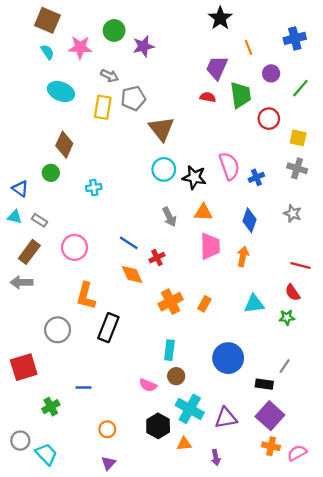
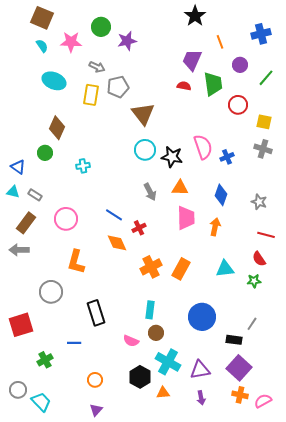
gray star: (293, 213) -> (259, 202), moved
orange rectangle: (204, 304) -> (181, 269), size x1.5
black rectangle: (108, 328) -> (96, 313), moved, turned -40
purple arrow: (216, 457) -> (201, 398), moved

